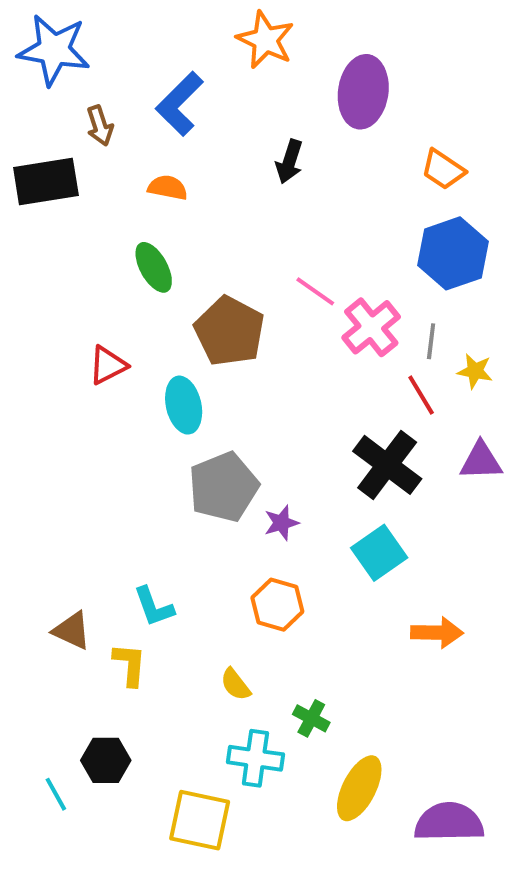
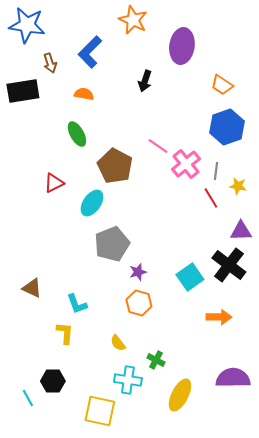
cyan ellipse: (184, 405) -> (92, 203), turned 48
black cross: (387, 465) -> (229, 265), moved
purple star: (281, 523) -> (138, 272), moved
brown triangle: (72, 631) -> (32, 288), moved
purple semicircle: (449, 822) -> (233, 378), moved

